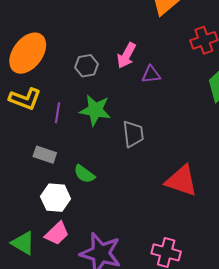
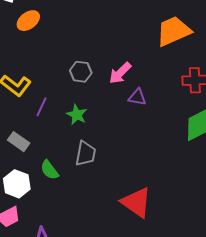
orange ellipse: (28, 53) -> (28, 21), moved, size x0.6
green star: (95, 110) -> (77, 115), size x0.7
gray trapezoid: (133, 134) -> (86, 154), moved

